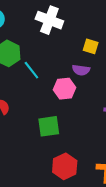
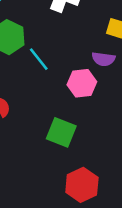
green square: (49, 126) -> (61, 132), turned 30

